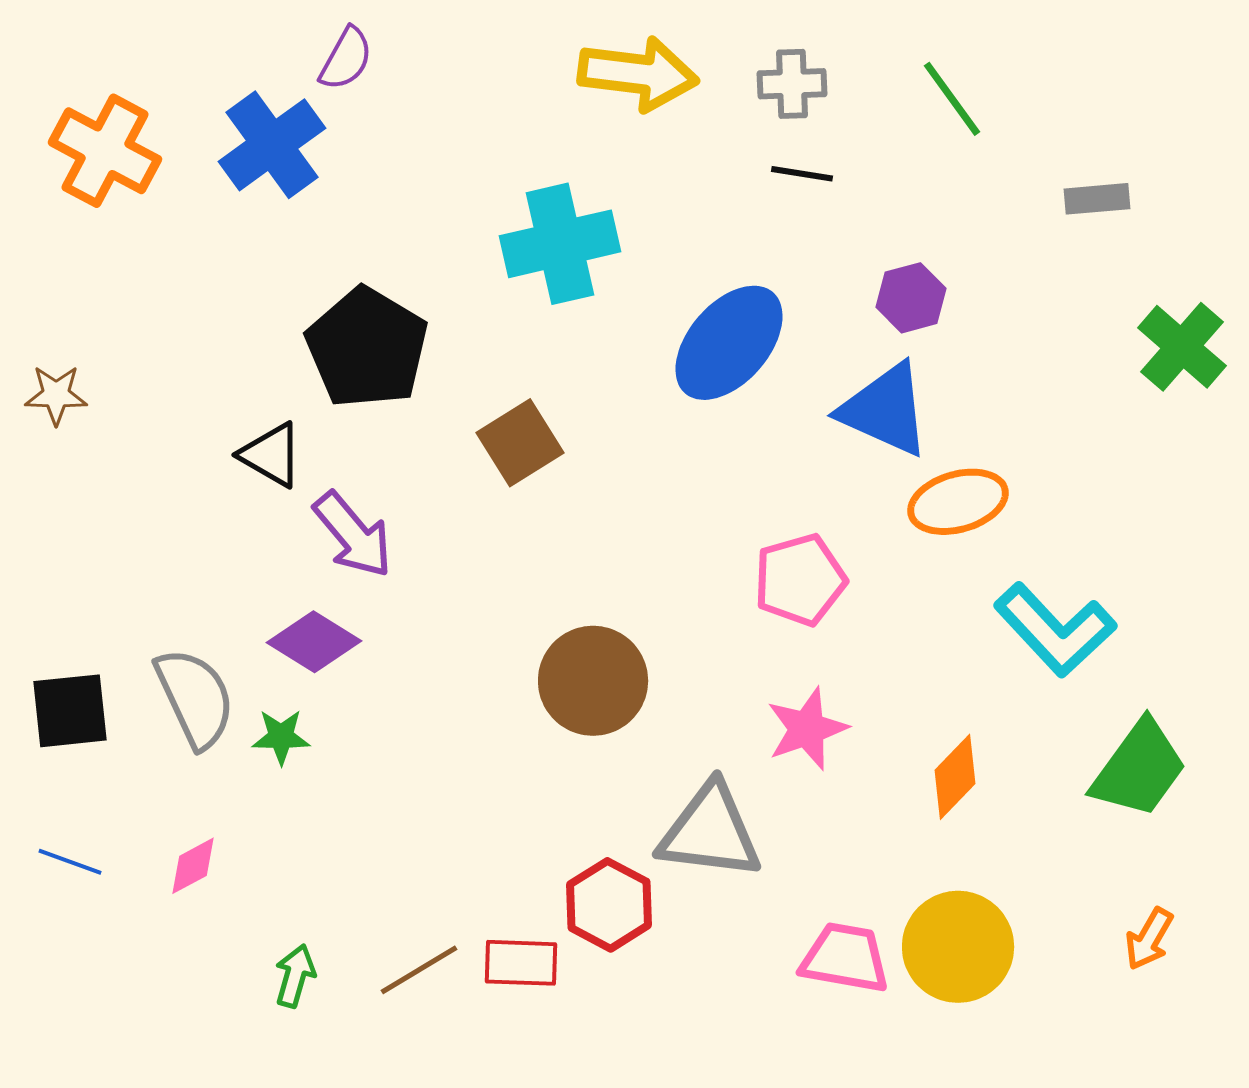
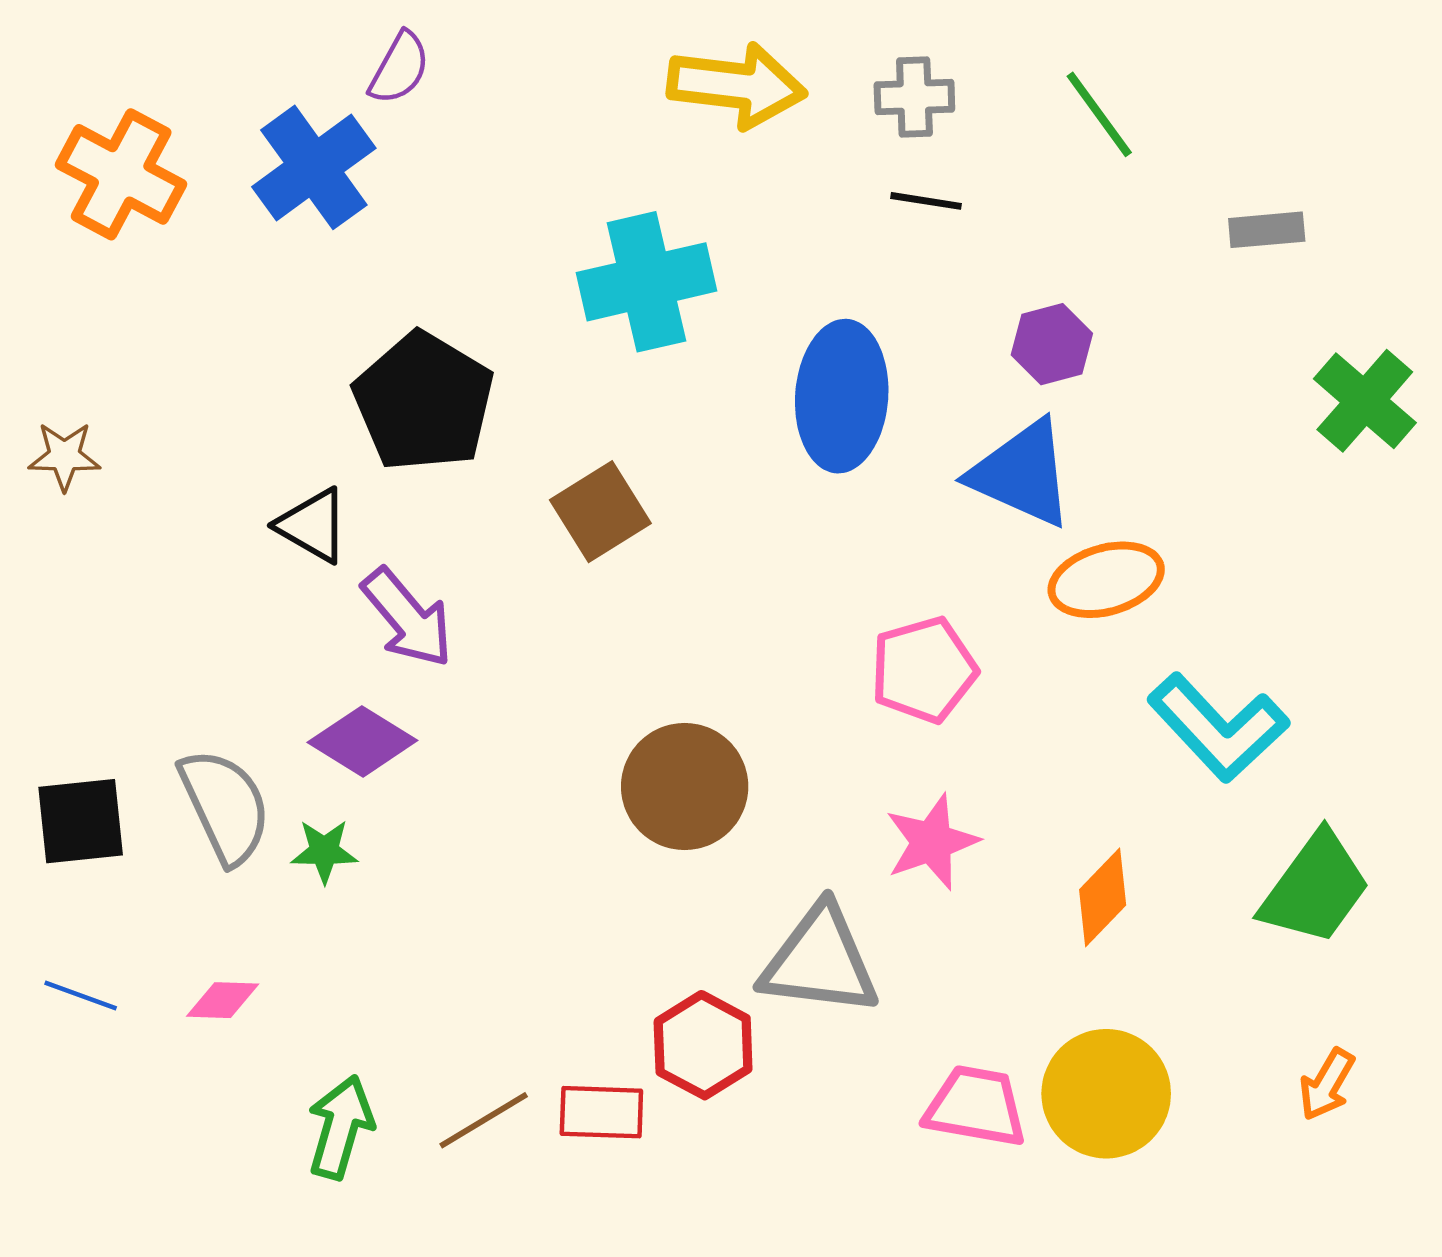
blue ellipse: (729, 343) -> (842, 396), turned -37
pink diamond: (193, 866) -> (223, 1000), turned 30
green arrow: (295, 976) -> (340, 1127), size x1.4

